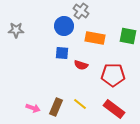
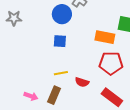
orange rectangle: (95, 38) -> (105, 37), moved
red semicircle: (81, 65) -> (82, 82), moved
yellow line: (80, 104) -> (61, 73), moved, turned -48

